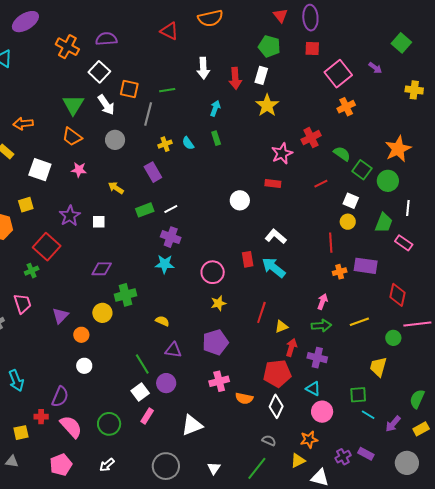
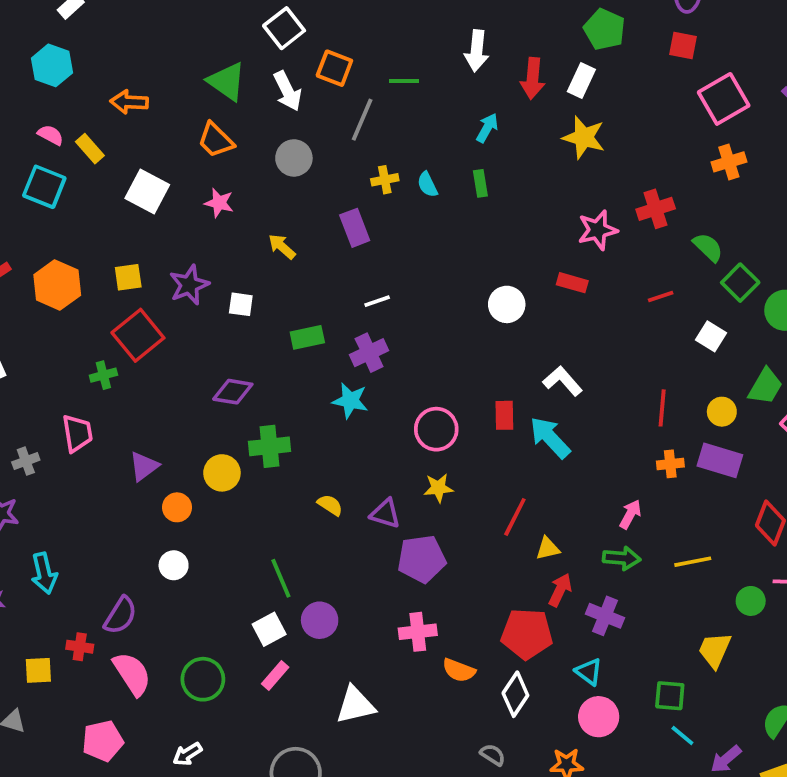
green triangle: (73, 105) -> (227, 81), turned -35
yellow star: (267, 105) -> (584, 137), turned -30
yellow square: (26, 205) -> (128, 277), moved
green rectangle: (145, 210) -> (307, 337), moved
yellow circle: (348, 222) -> (722, 412), moved
purple cross: (171, 237) -> (369, 353), turned 36
purple triangle: (173, 350) -> (385, 514), moved

